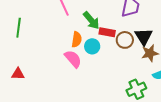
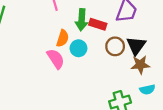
green arrow: (91, 20) -> (82, 20), turned 36
red rectangle: (107, 32) -> (98, 24), moved

